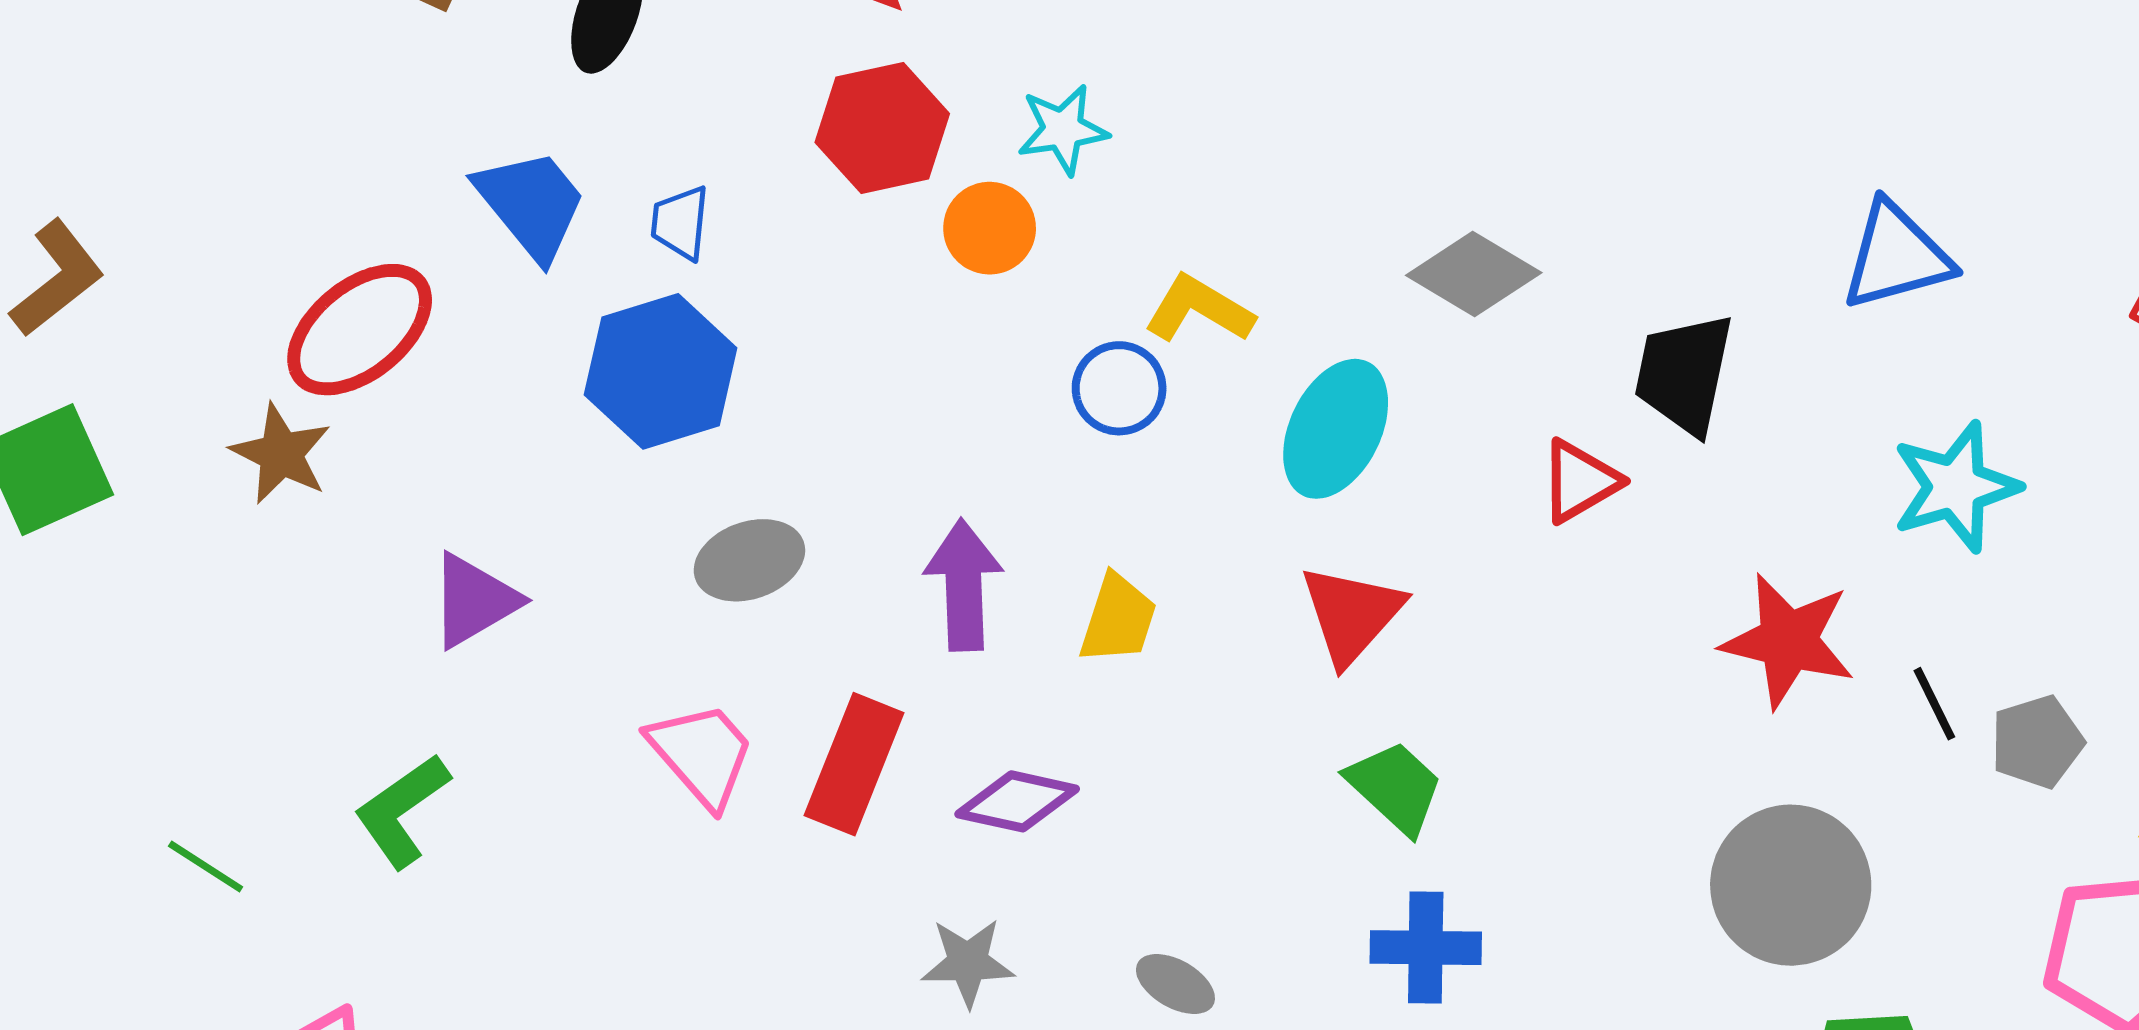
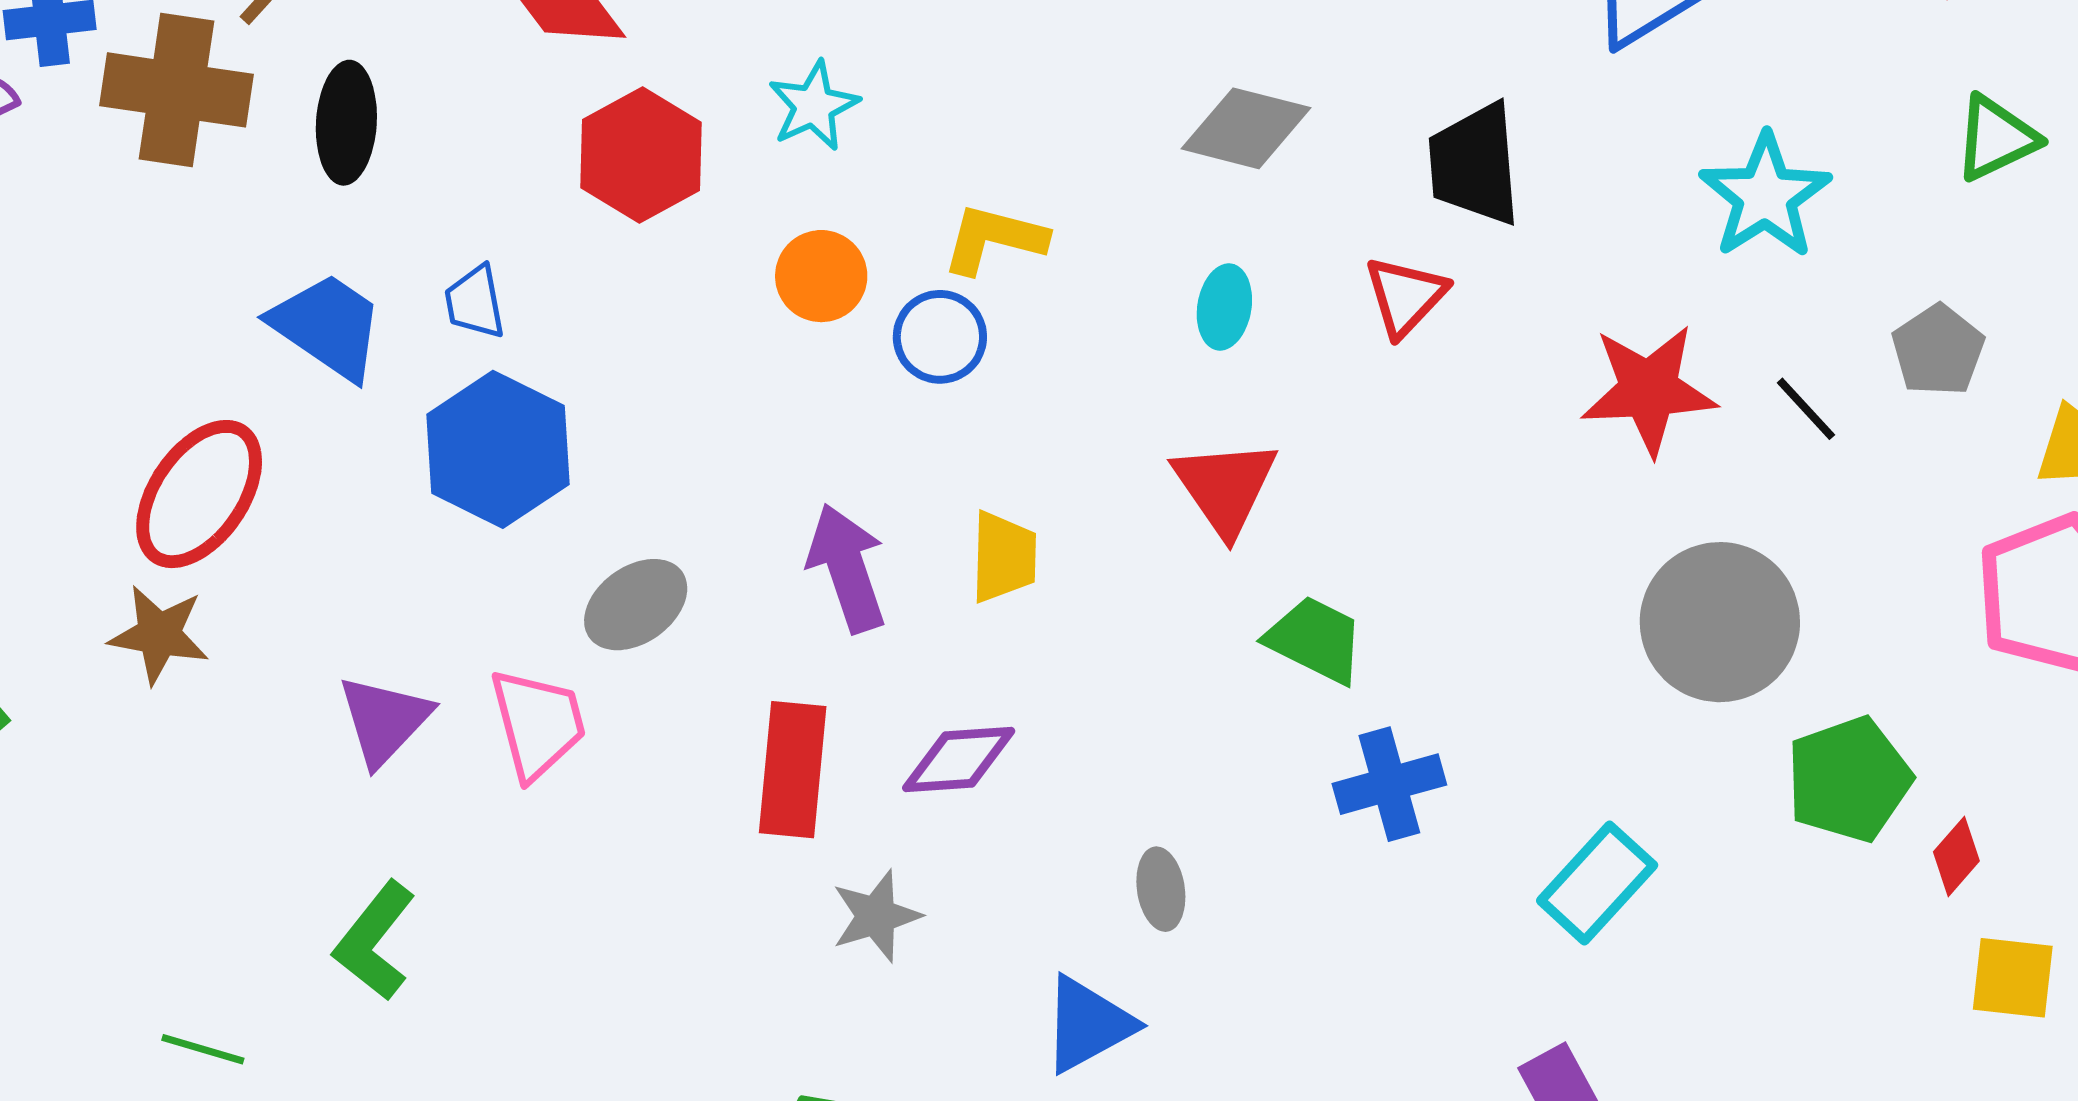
orange circle: (990, 228) -> (821, 276), moved
cyan ellipse: (1336, 429) -> (1224, 307), moved, size x0.6
gray pentagon: (2037, 742) -> (1938, 350), moved
pink trapezoid: (702, 754) -> (538, 724), moved, turned 43
gray star: (968, 962) -> (876, 916), moved
gray ellipse: (1175, 984) -> (1161, 889), turned 68

